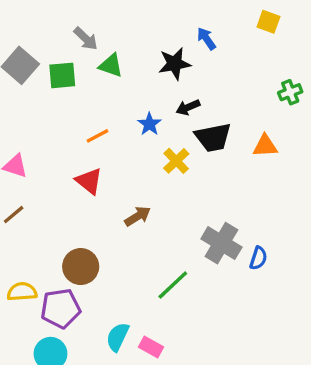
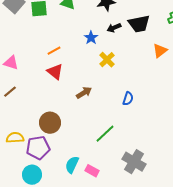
orange line: (97, 136) -> (54, 51), moved
black trapezoid: (213, 137) -> (139, 24), moved
orange triangle: (265, 146) -> (160, 51), turned -35
gray cross: (221, 243) -> (134, 162), moved
blue semicircle: (258, 258) -> (128, 99), moved

